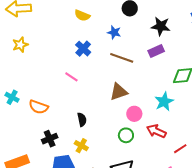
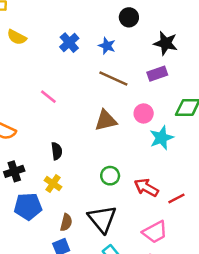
yellow semicircle: (82, 15) -> (17, 37), moved
blue cross: (83, 49) -> (69, 43), moved
pink circle: (134, 114) -> (144, 113), moved
red arrow: (156, 131) -> (146, 188), moved

